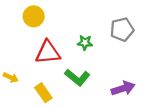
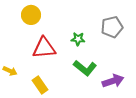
green L-shape: (77, 77) -> (85, 68), moved

